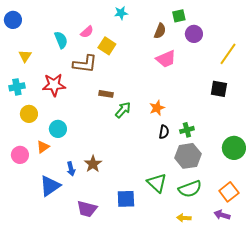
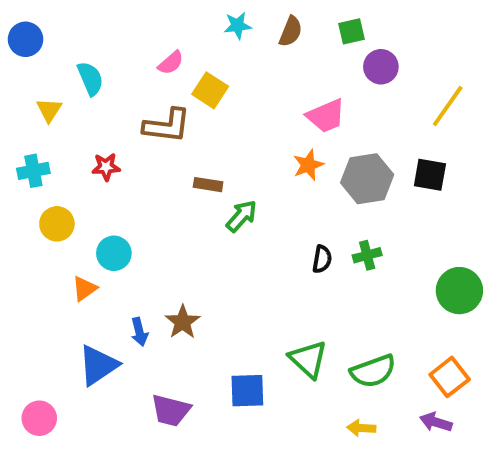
brown semicircle: (160, 31) -> (291, 31), moved
cyan semicircle: (61, 40) -> (90, 79), moved
red star: (54, 85) -> (106, 167), size x0.6
orange star: (157, 108) -> (308, 165), moved
pink circle: (20, 155) -> (39, 418), moved
gray hexagon: (188, 156) -> (367, 179), moved

